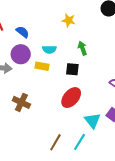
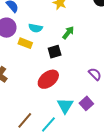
green arrow: (82, 48) -> (68, 33), turned 48
black square: (72, 69) -> (55, 52), turned -32

